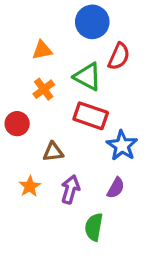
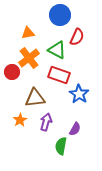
orange cross: (44, 89) -> (29, 58), size x1.5
red circle: (17, 124) -> (12, 72), moved
brown triangle: (53, 152) -> (35, 98), size x1.5
purple semicircle: (116, 188) -> (75, 129), moved

